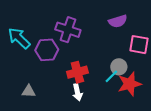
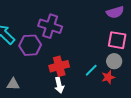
purple semicircle: (118, 21) -> (115, 12), moved
gray circle: (119, 67) -> (114, 61), moved
red star: (129, 84) -> (108, 77), size x0.6

